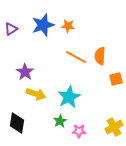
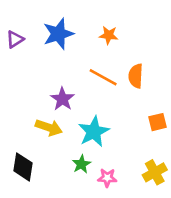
orange star: (68, 26) -> (109, 35), moved
purple star: (25, 72) -> (62, 99), moved
orange square: (116, 79) -> (157, 122), moved

